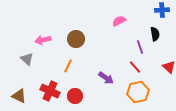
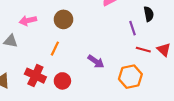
gray triangle: (27, 59) -> (11, 41), turned -32
red line: (135, 67) -> (143, 50), moved, turned -32

